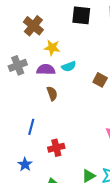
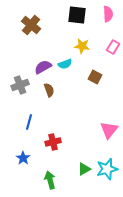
yellow star: (52, 48) -> (82, 46), moved
gray cross: (18, 65) -> (20, 85), moved
purple semicircle: (46, 70) -> (43, 67), turned -30

